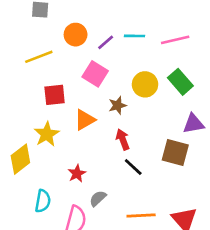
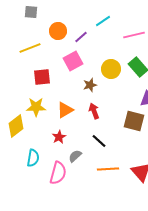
cyan line: (135, 36) -> (103, 21), moved, turned -35
pink square: (95, 74) -> (73, 61), turned 30
orange triangle: (85, 120) -> (65, 110), moved
yellow star: (47, 134) -> (36, 107), turned 30
black line: (133, 167) -> (99, 141), moved

